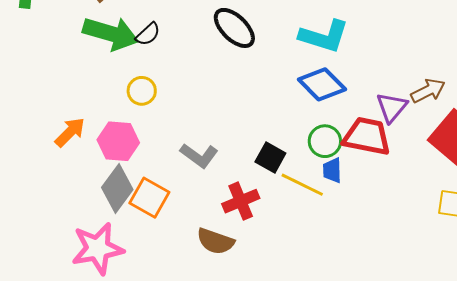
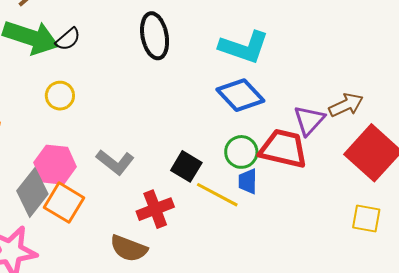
black ellipse: (234, 28) -> (155, 36), turned 33
pink hexagon: (118, 141) -> (55, 165), moved

